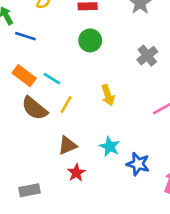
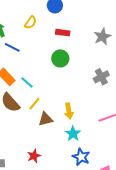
yellow arrow: (108, 95) -> (69, 111), moved
brown triangle: (67, 145) -> (46, 119), moved
cyan star: (110, 147) -> (73, 134), moved

